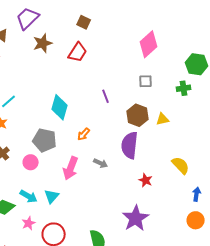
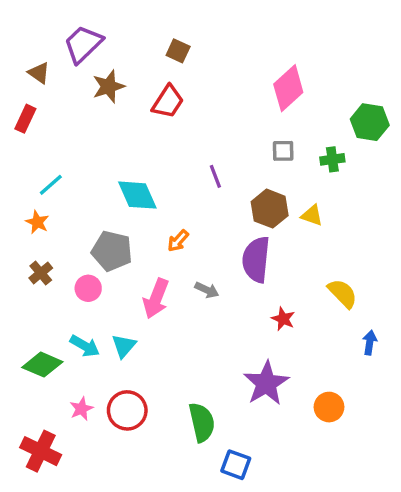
green cross: (184, 88) -> (332, 159), moved
cyan diamond: (60, 107) -> (137, 195), turned -40
yellow triangle: (163, 119) -> (312, 215), turned 32
orange circle: (196, 220) -> (329, 407), moved
pink star: (29, 223) -> (81, 409), moved

